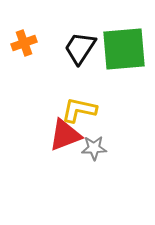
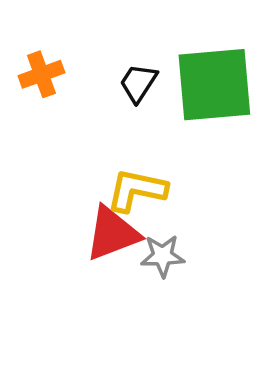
black trapezoid: (80, 48) -> (138, 83), size x0.7

